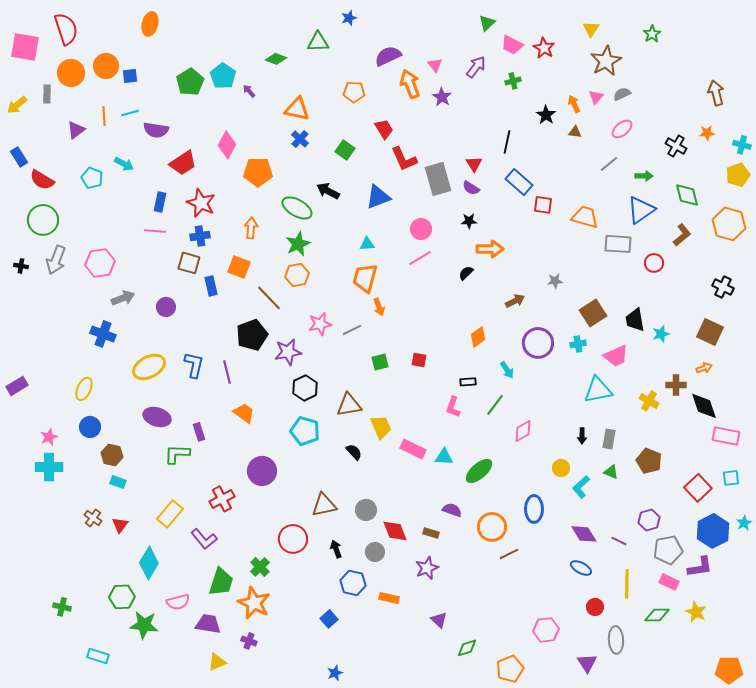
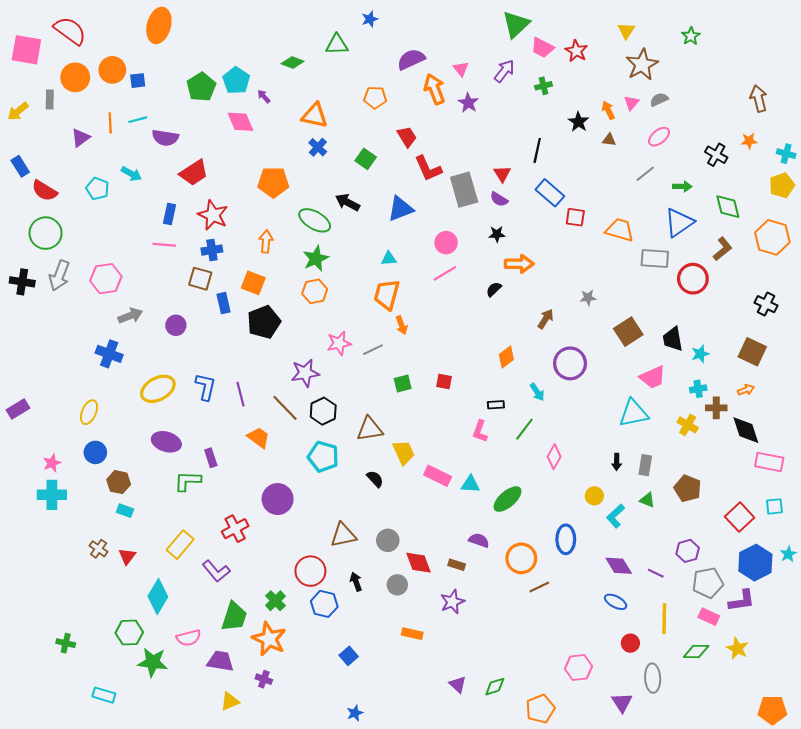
green triangle: (487, 23) -> (516, 24), size x1.6
orange ellipse: (150, 24) -> (159, 25), size x1.4
red semicircle: (66, 29) -> (70, 31), turned -36
pink diamond: (227, 145) -> (241, 122), moved, turned -52
red circle: (654, 263) -> (693, 279), size x1.5
black cross: (21, 266) -> (22, 282), size x1.6
brown line: (269, 298) -> (285, 408), moved
brown arrow: (515, 301) -> (546, 319), turned -30
black pentagon: (252, 335) -> (264, 322), moved
cyan cross: (578, 344) -> (698, 389), moved
pink diamond: (523, 431) -> (554, 457), turned -30
blue hexagon: (353, 583) -> (324, 604), moved
purple triangle: (439, 620) -> (458, 684), moved

